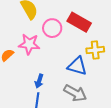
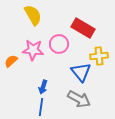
pink circle: (52, 28) -> (59, 44), moved
blue triangle: (77, 66) -> (81, 72), turned 35

